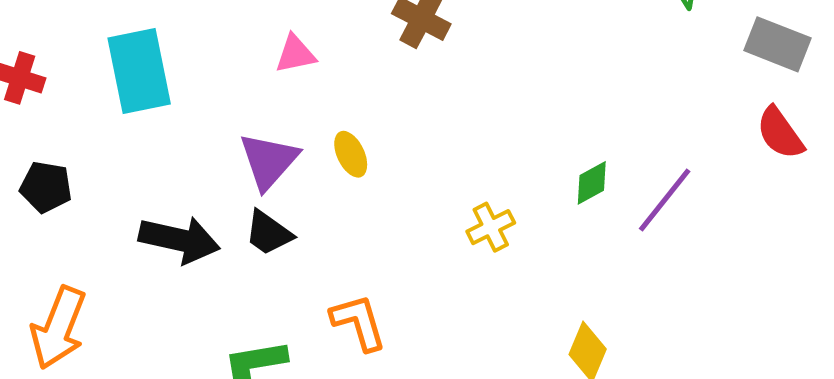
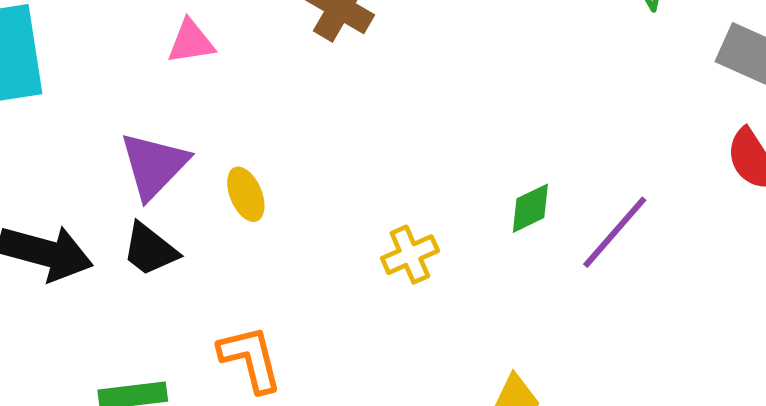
yellow ellipse: (351, 154) -> (246, 194), moved

